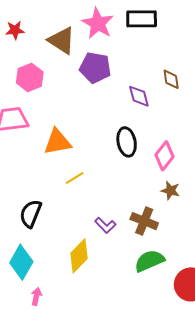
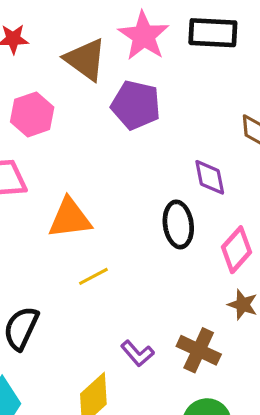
purple diamond: (139, 96) -> (210, 177), moved

